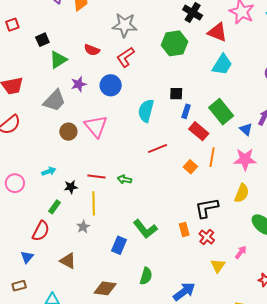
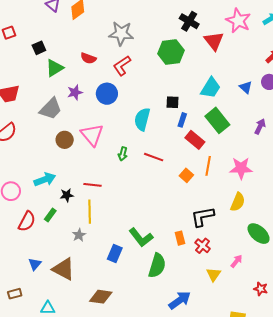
red triangle: (217, 32) -> (214, 41), turned 30
cyan trapezoid: (222, 65) -> (211, 88), moved
blue triangle: (246, 129) -> (246, 87), moved
red line: (158, 149) -> (154, 157), turned 42
cyan arrow: (49, 171) -> (45, 180), size x1.5
green arrow: (124, 179) -> (123, 154), moved, turned -88
red semicircle: (41, 231) -> (27, 221), moved
blue triangle: (27, 257) -> (35, 264), moved
brown triangle: (68, 261) -> (64, 269), size x1.4
green semicircle: (146, 276) -> (157, 266), moved, size x1.4

